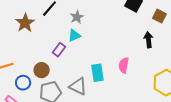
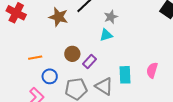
brown star: (25, 23) -> (58, 17), turned -30
purple rectangle: (59, 50) -> (90, 62), moved
brown circle: (42, 70) -> (72, 54), moved

